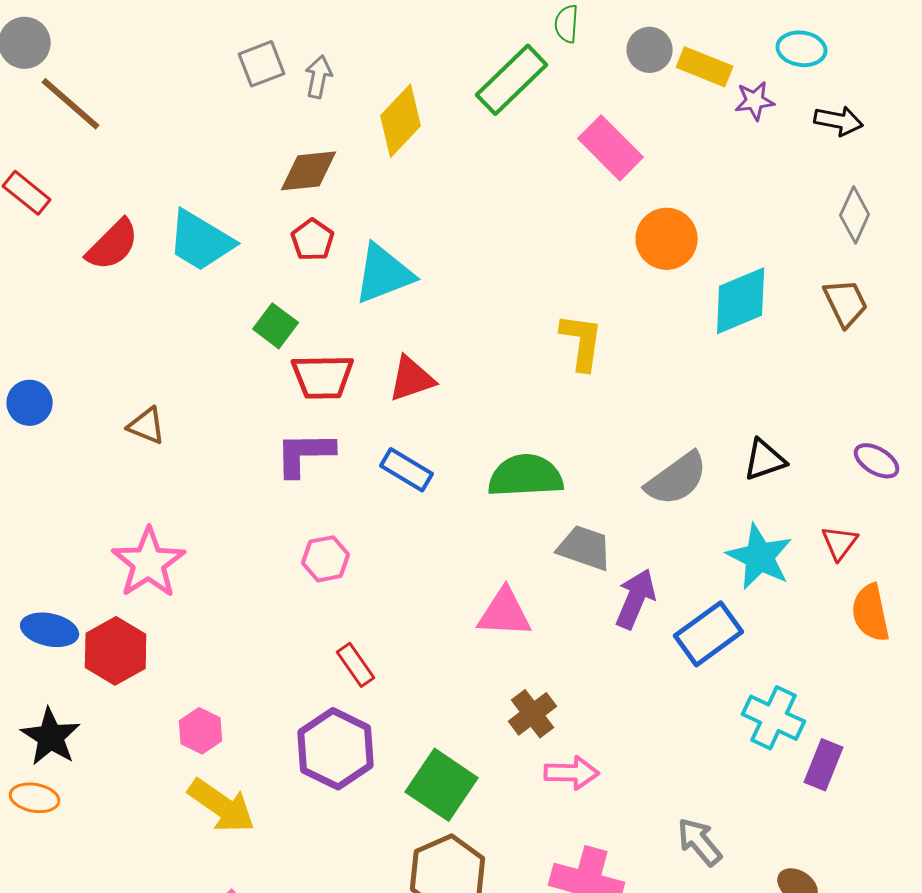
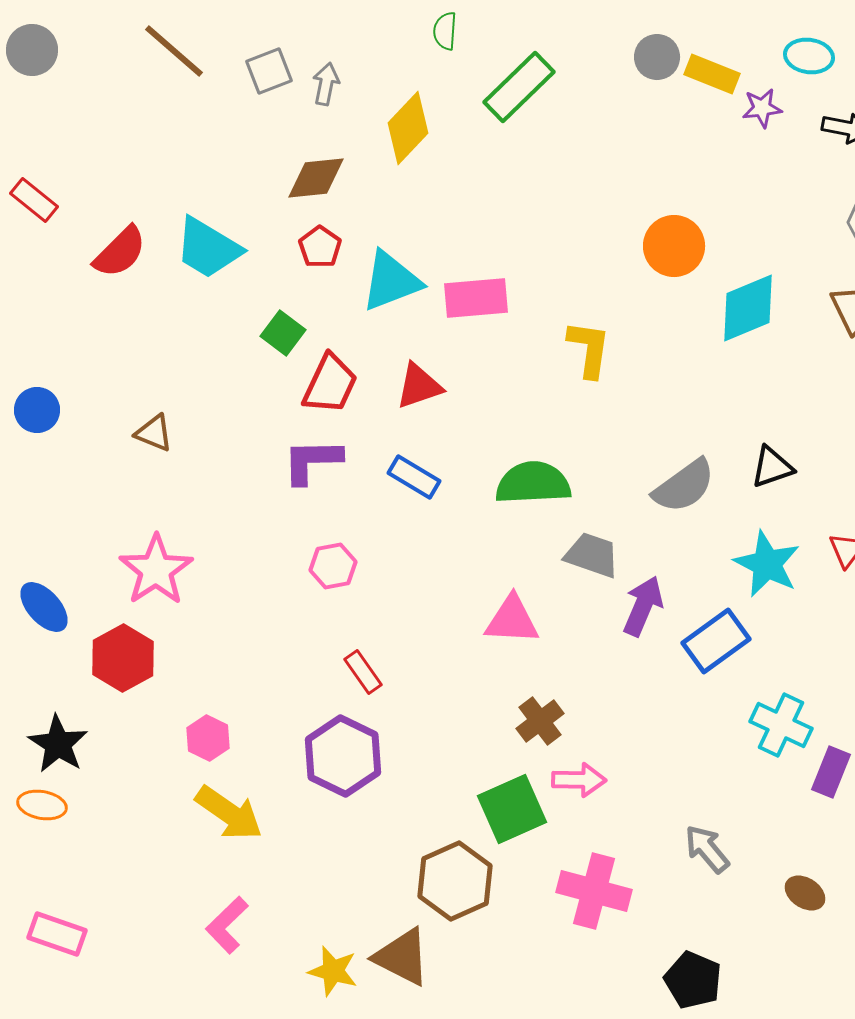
green semicircle: (567, 24) -> (445, 31), moved
brown line: (71, 104) -> (174, 51), moved
pink rectangle: (611, 148) -> (476, 298), moved, turned -50
red trapezoid: (323, 377) -> (330, 384), turned -64
blue ellipse: (50, 630) -> (44, 607), moved, turned 36
green square: (442, 785) -> (512, 809), moved, turned 32

